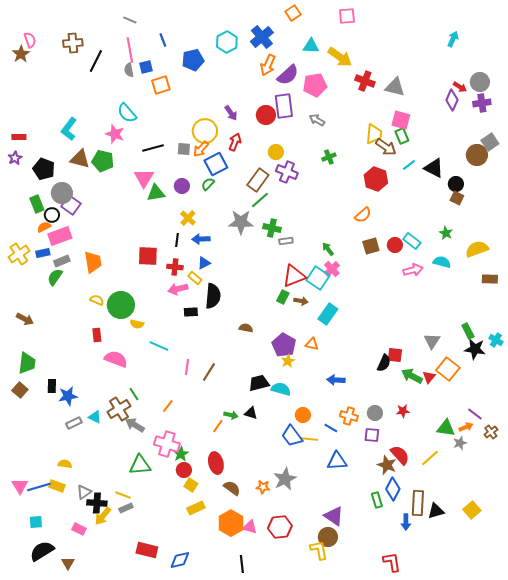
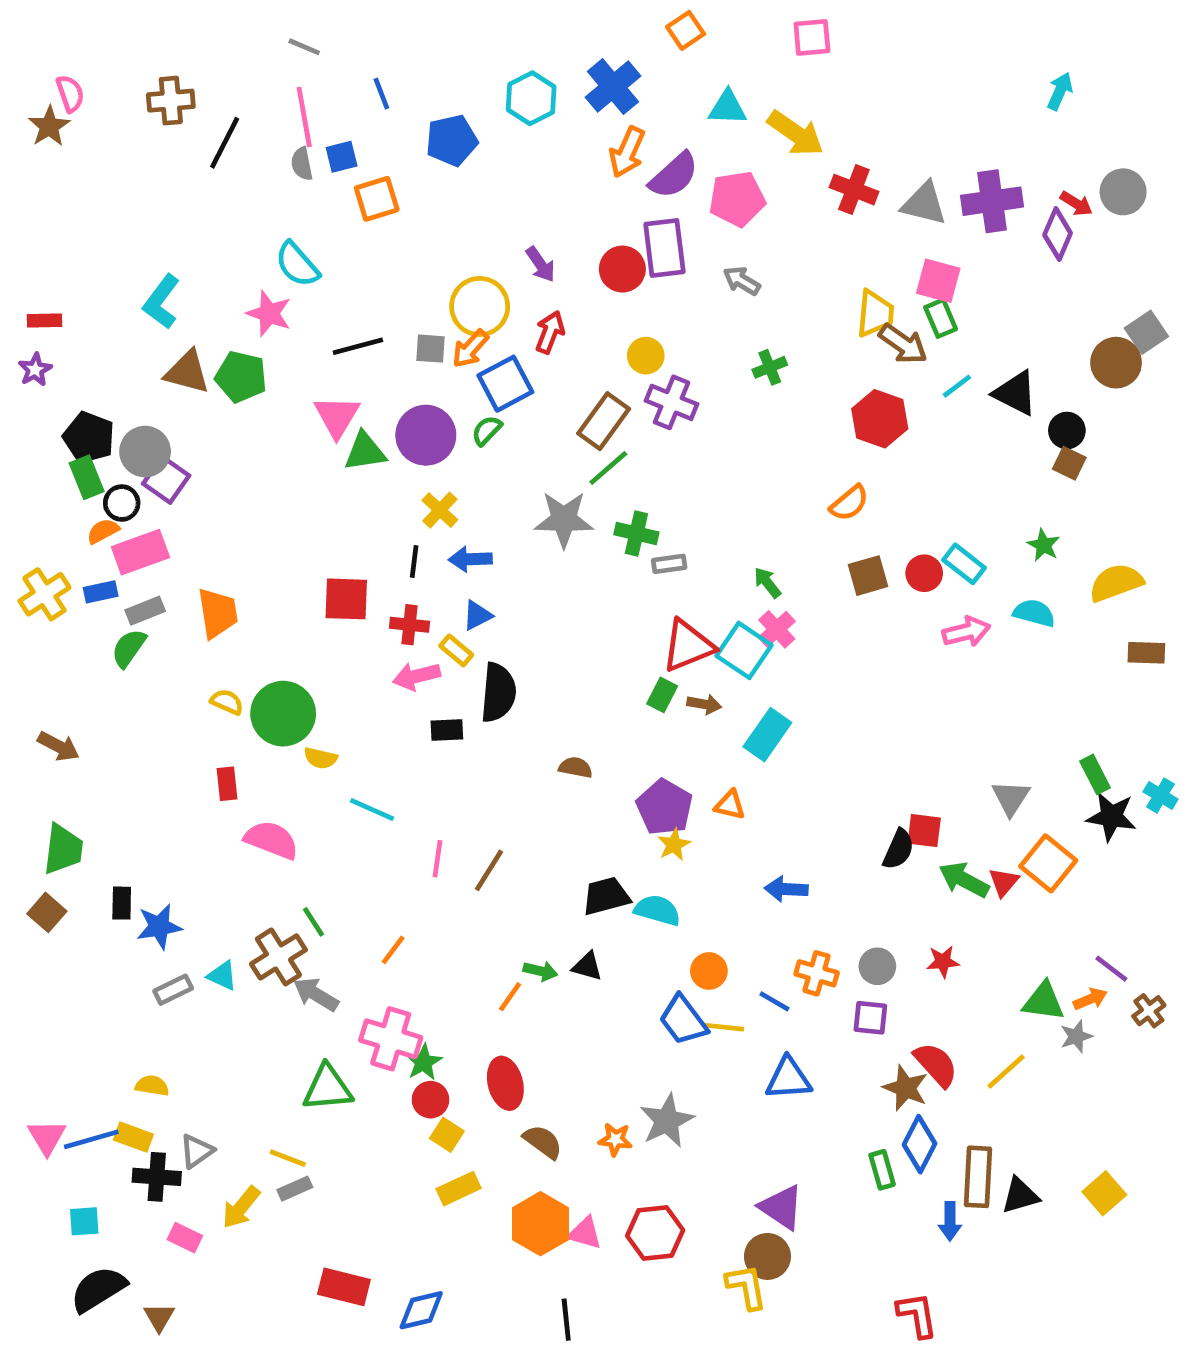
purple cross: (482, 103) -> (992, 201), moved, size x1.4
black pentagon: (44, 169) -> (89, 438), moved
purple circle: (182, 186) -> (426, 435), size x1.6
black cross: (97, 503) -> (157, 1177), moved

